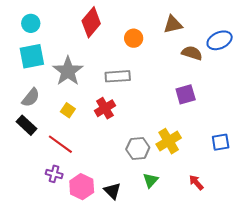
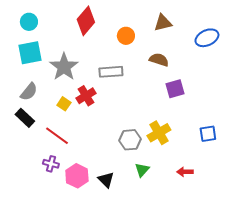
brown semicircle: (192, 53) -> (159, 60), moved
red cross: (105, 108) -> (86, 96), moved
red arrow: (196, 182) -> (185, 172), turned -49

